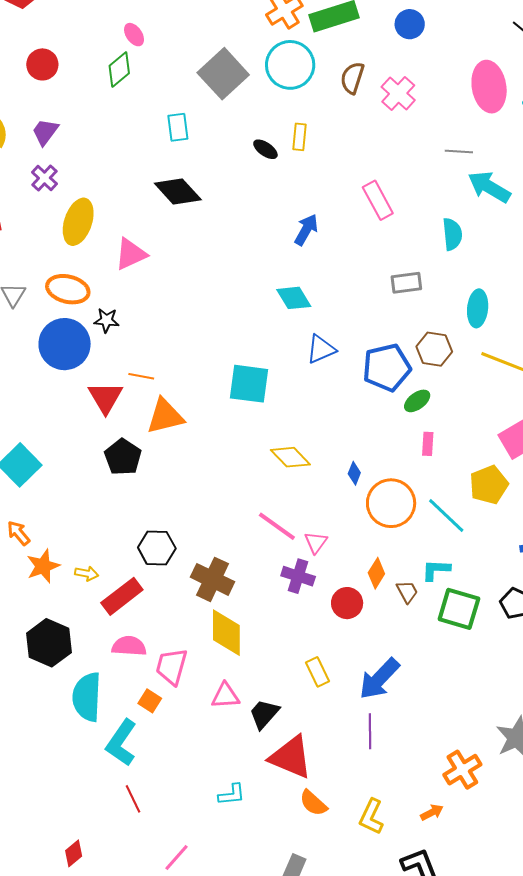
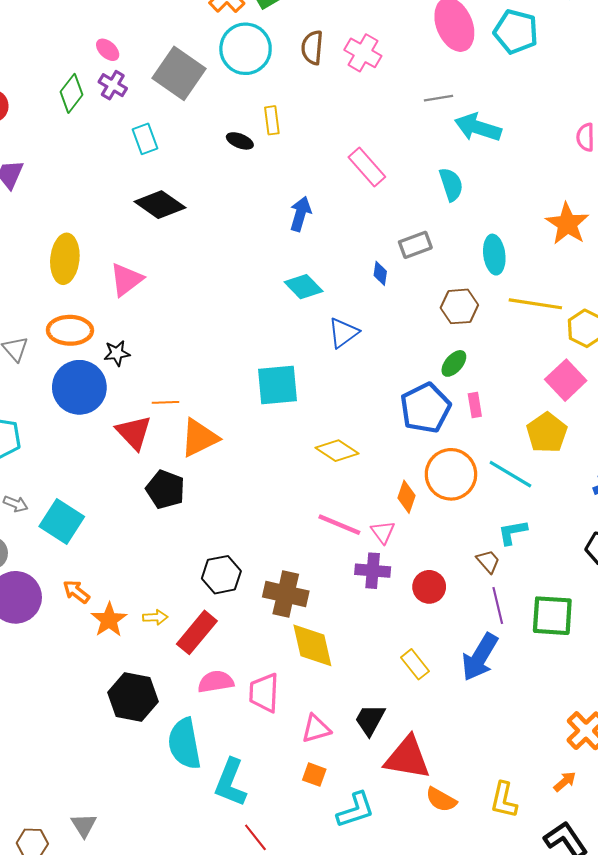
pink ellipse: (134, 35) -> (108, 50), moved
purple cross: (44, 178) -> (113, 85), moved
blue pentagon: (387, 367) -> (425, 408), moved
blue diamond: (354, 473) -> (380, 273), moved
orange diamond: (376, 573) -> (406, 497), moved
green square: (459, 609) -> (552, 616), moved
pink triangle: (225, 696) -> (316, 729), moved
orange square: (150, 701) -> (314, 775), moved
purple line: (370, 731) -> (498, 606), moved
cyan L-shape: (232, 795) -> (356, 810), size x1.4

